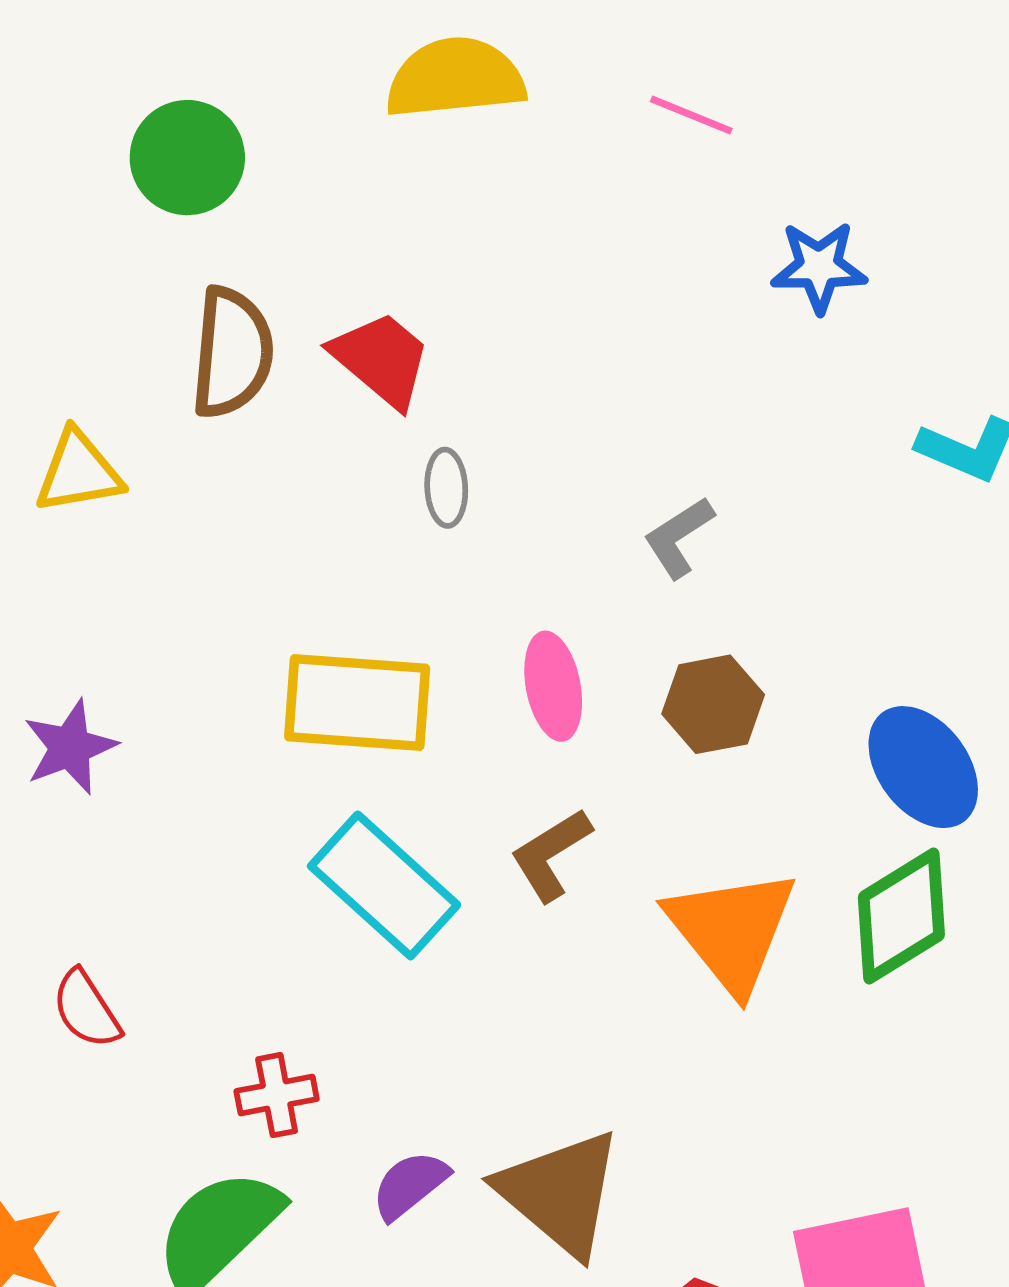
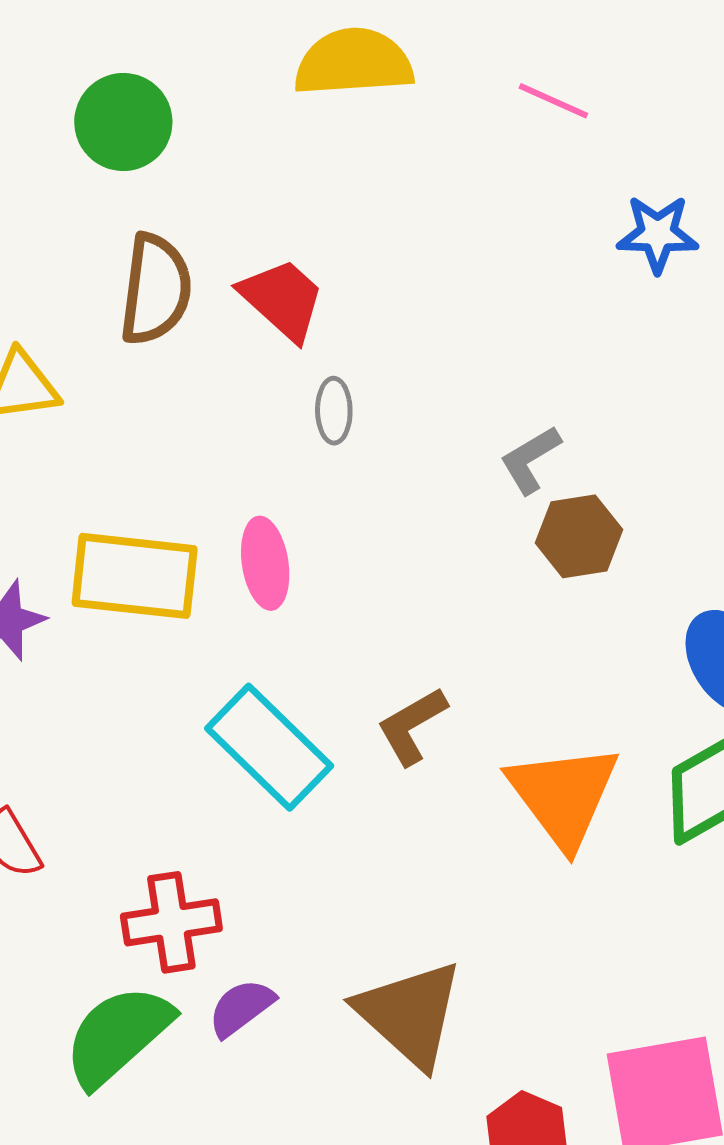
pink ellipse: (553, 686) -> (265, 563), moved
yellow rectangle: (357, 703) -> (135, 576), moved
brown hexagon: (713, 704) -> (579, 536), moved
red cross: (277, 1095) -> (171, 922), size x1.4
purple semicircle: (410, 1185) -> (241, 1008), moved

